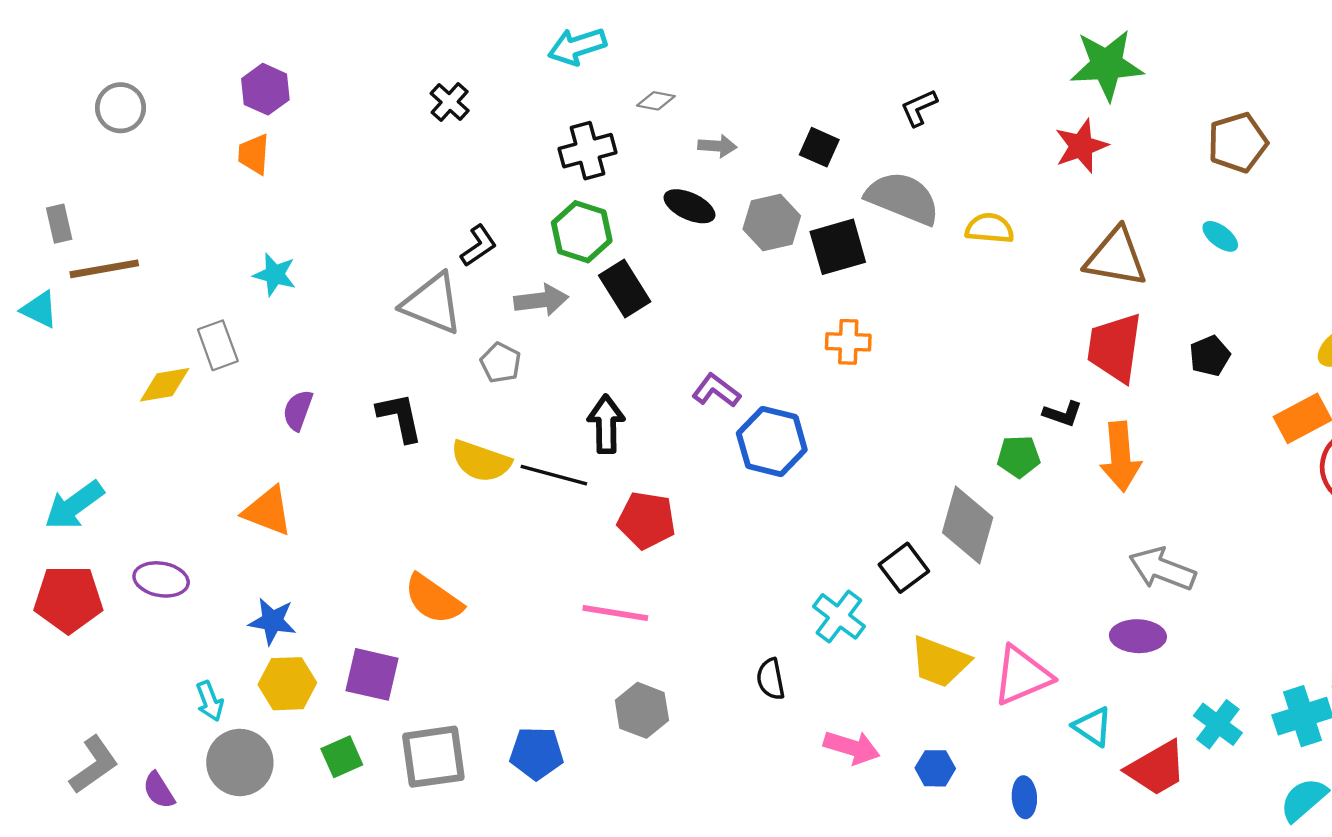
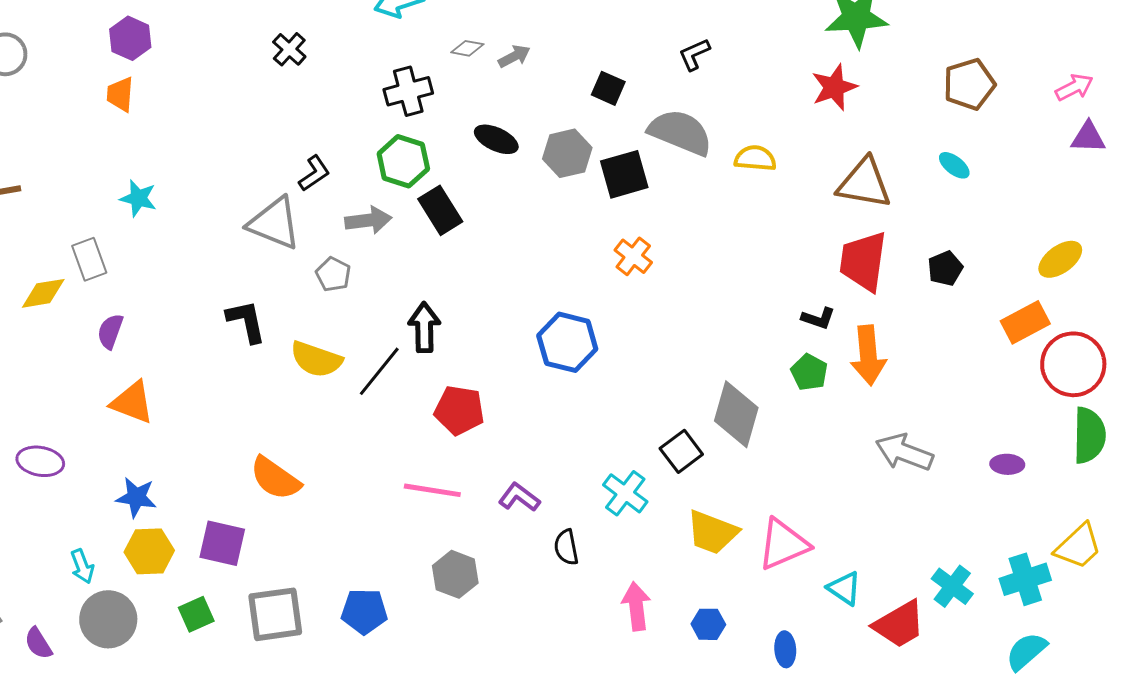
gray arrow: (717, 146) -> (514, 56), moved, turned -32
orange cross: (848, 342) -> (633, 256), turned 36
purple L-shape: (716, 391) -> (519, 497), moved
purple semicircle: (298, 410) -> (110, 331), moved
green pentagon: (1019, 457) -> (809, 372), moved, turned 30
black line: (554, 475) -> (379, 371), turned -66
purple ellipse: (1138, 636) -> (1007, 464), moved, size x0.7
pink arrow: (852, 747) -> (636, 606), turned -114

